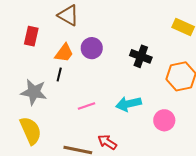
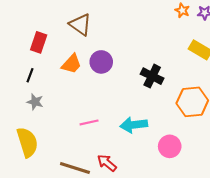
black line: (59, 74) -> (30, 75), moved
gray star: (34, 92) -> (35, 102), size x0.6

